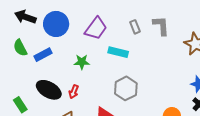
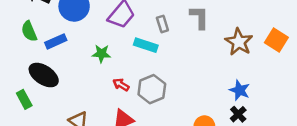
gray rectangle: (135, 27) -> (162, 24), moved
black ellipse: (49, 90) -> (44, 75), moved
red arrow: (74, 92) -> (121, 85), moved, turned 96

